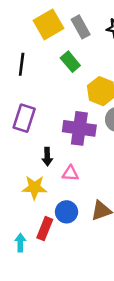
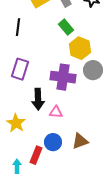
green rectangle: (70, 62) -> (66, 27), moved
black arrow: (47, 157) -> (38, 99), size x1.5
yellow star: (34, 187) -> (16, 123), moved, turned 30

